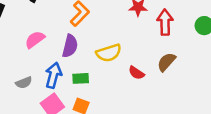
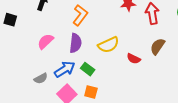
blue arrow: (53, 75) -> (65, 69), turned 50
green rectangle: (81, 78) -> (88, 69), turned 48

